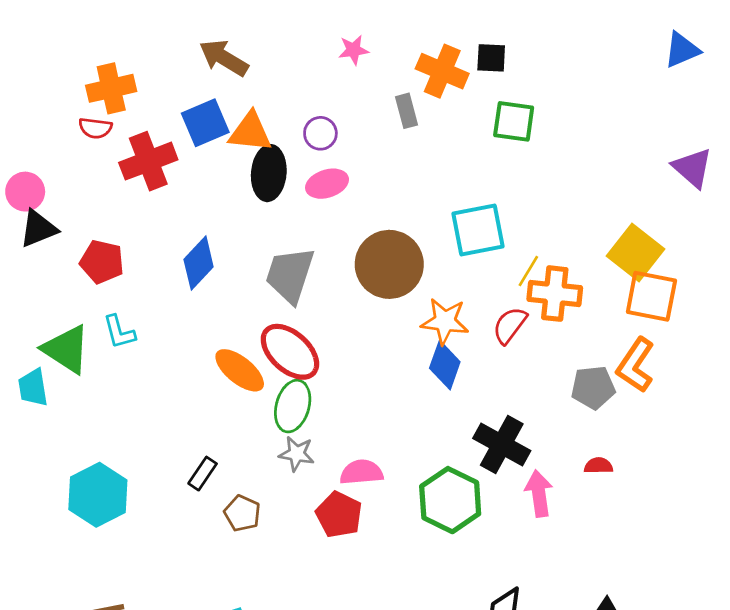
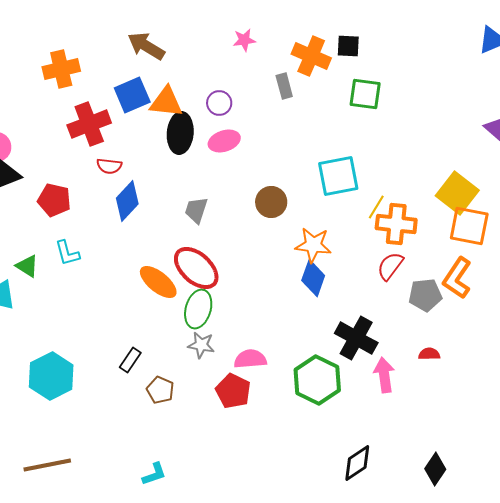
red semicircle: (95, 128) -> (109, 166), moved
brown circle: (389, 264) -> (271, 202), size x0.6
gray trapezoid: (290, 275) -> (196, 210), size x0.6
red semicircle: (510, 325) -> (390, 266), moved
green triangle: (66, 349) -> (27, 266), size x0.6

